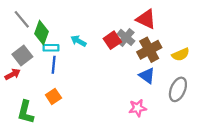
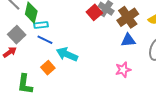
cyan arrow: (78, 41) -> (67, 54), moved, size x1.5
blue line: (54, 65) -> (45, 40), turned -63
blue triangle: (147, 76) -> (128, 40), turned -35

